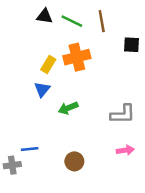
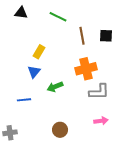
black triangle: (45, 16) -> (21, 13), moved
brown line: (102, 21) -> (82, 36), moved
orange cross: (77, 57) -> (86, 69), moved
blue line: (30, 149) -> (24, 100), moved

